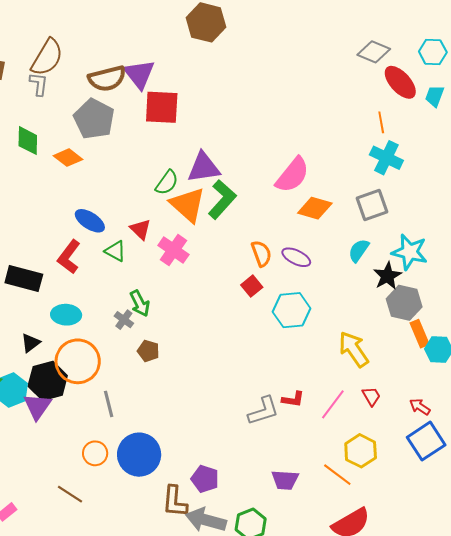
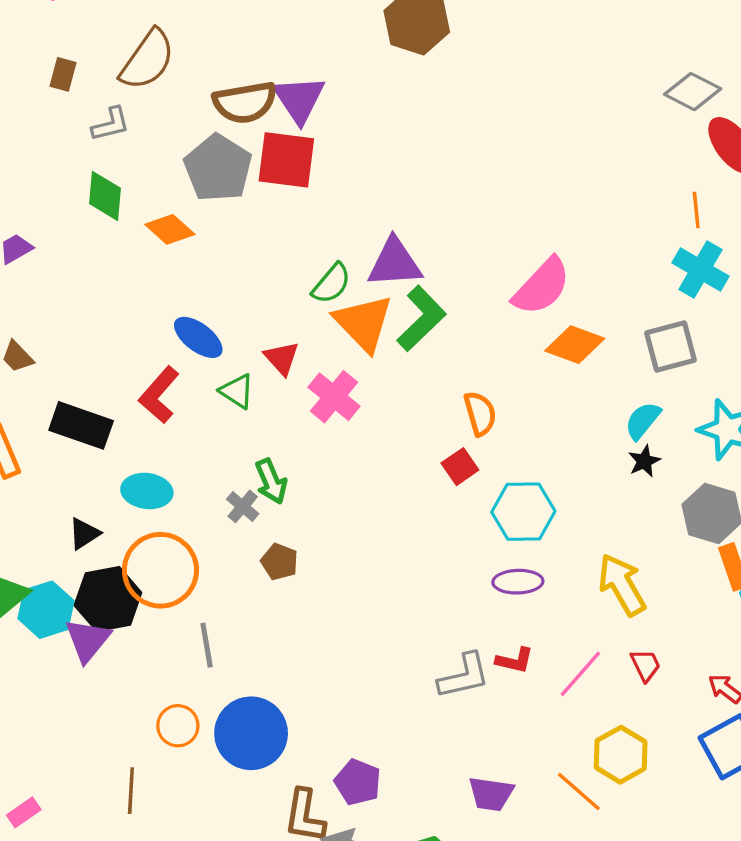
gray L-shape: (39, 84) -> (111, 124), moved, turned 65
red square: (162, 107) -> (286, 160), moved
purple ellipse: (296, 257) -> (518, 582), moved, turned -32
black star: (387, 276) -> (644, 461), moved, size x0.7
brown line: (70, 494) -> (131, 791), turned 56

